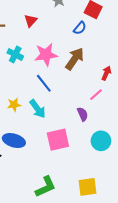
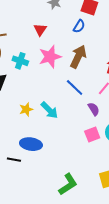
red triangle: (31, 21) -> (40, 30), moved
blue line: (44, 83) -> (75, 87), moved
pink square: (58, 140) -> (92, 134), moved, size x0.7

